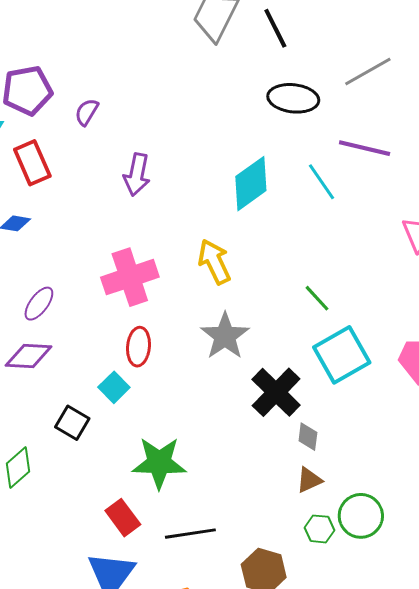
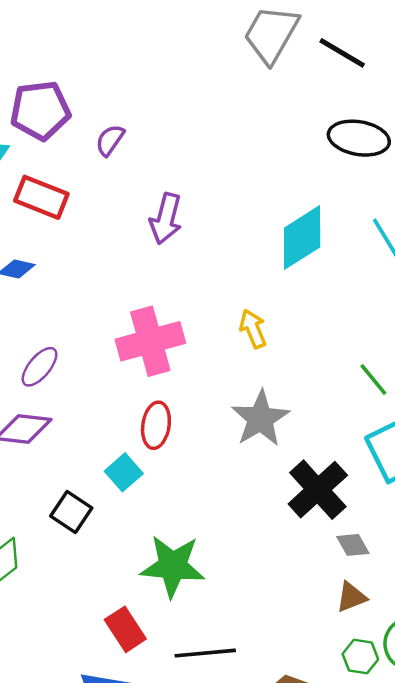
black line: (275, 28) -> (342, 53), turned -36
red rectangle: (32, 163) -> (41, 197), turned -48
yellow arrow: (214, 262) -> (253, 329), size x0.7
gray diamond: (308, 437) -> (353, 545), turned -40

